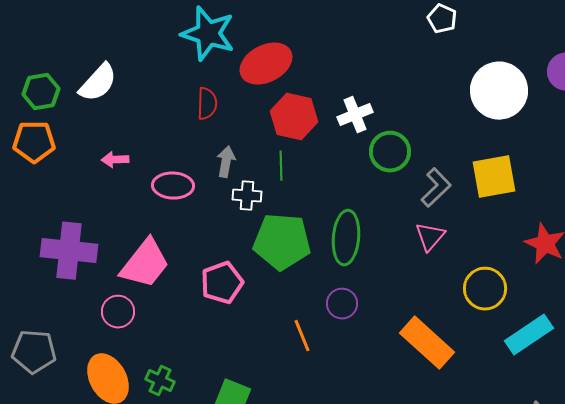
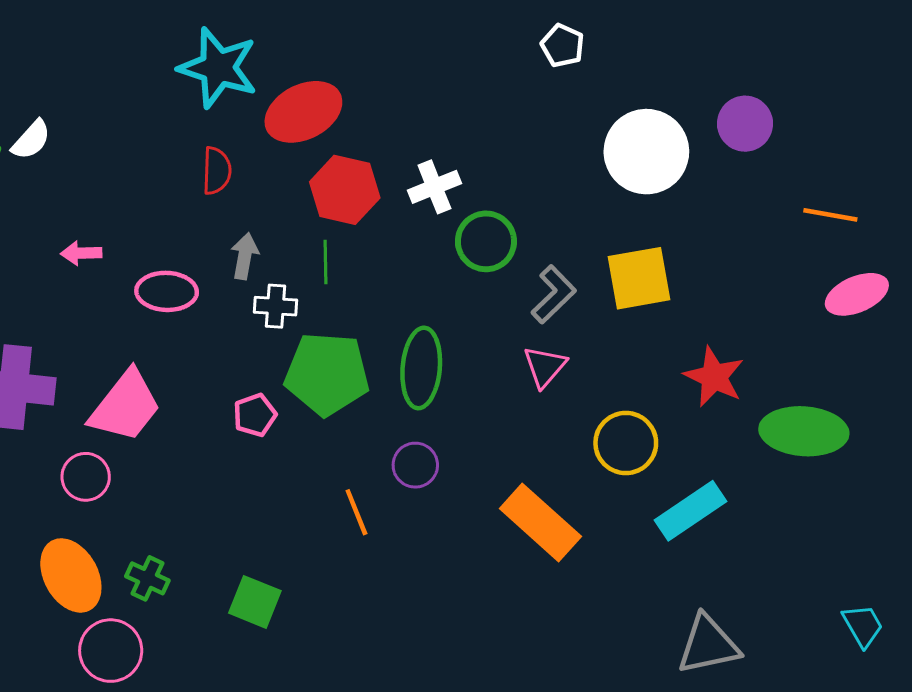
white semicircle: (98, 83) -> (31, 140), moved, size x0.7
pink pentagon: (222, 283) -> (255, 415), moved, size x0.7

